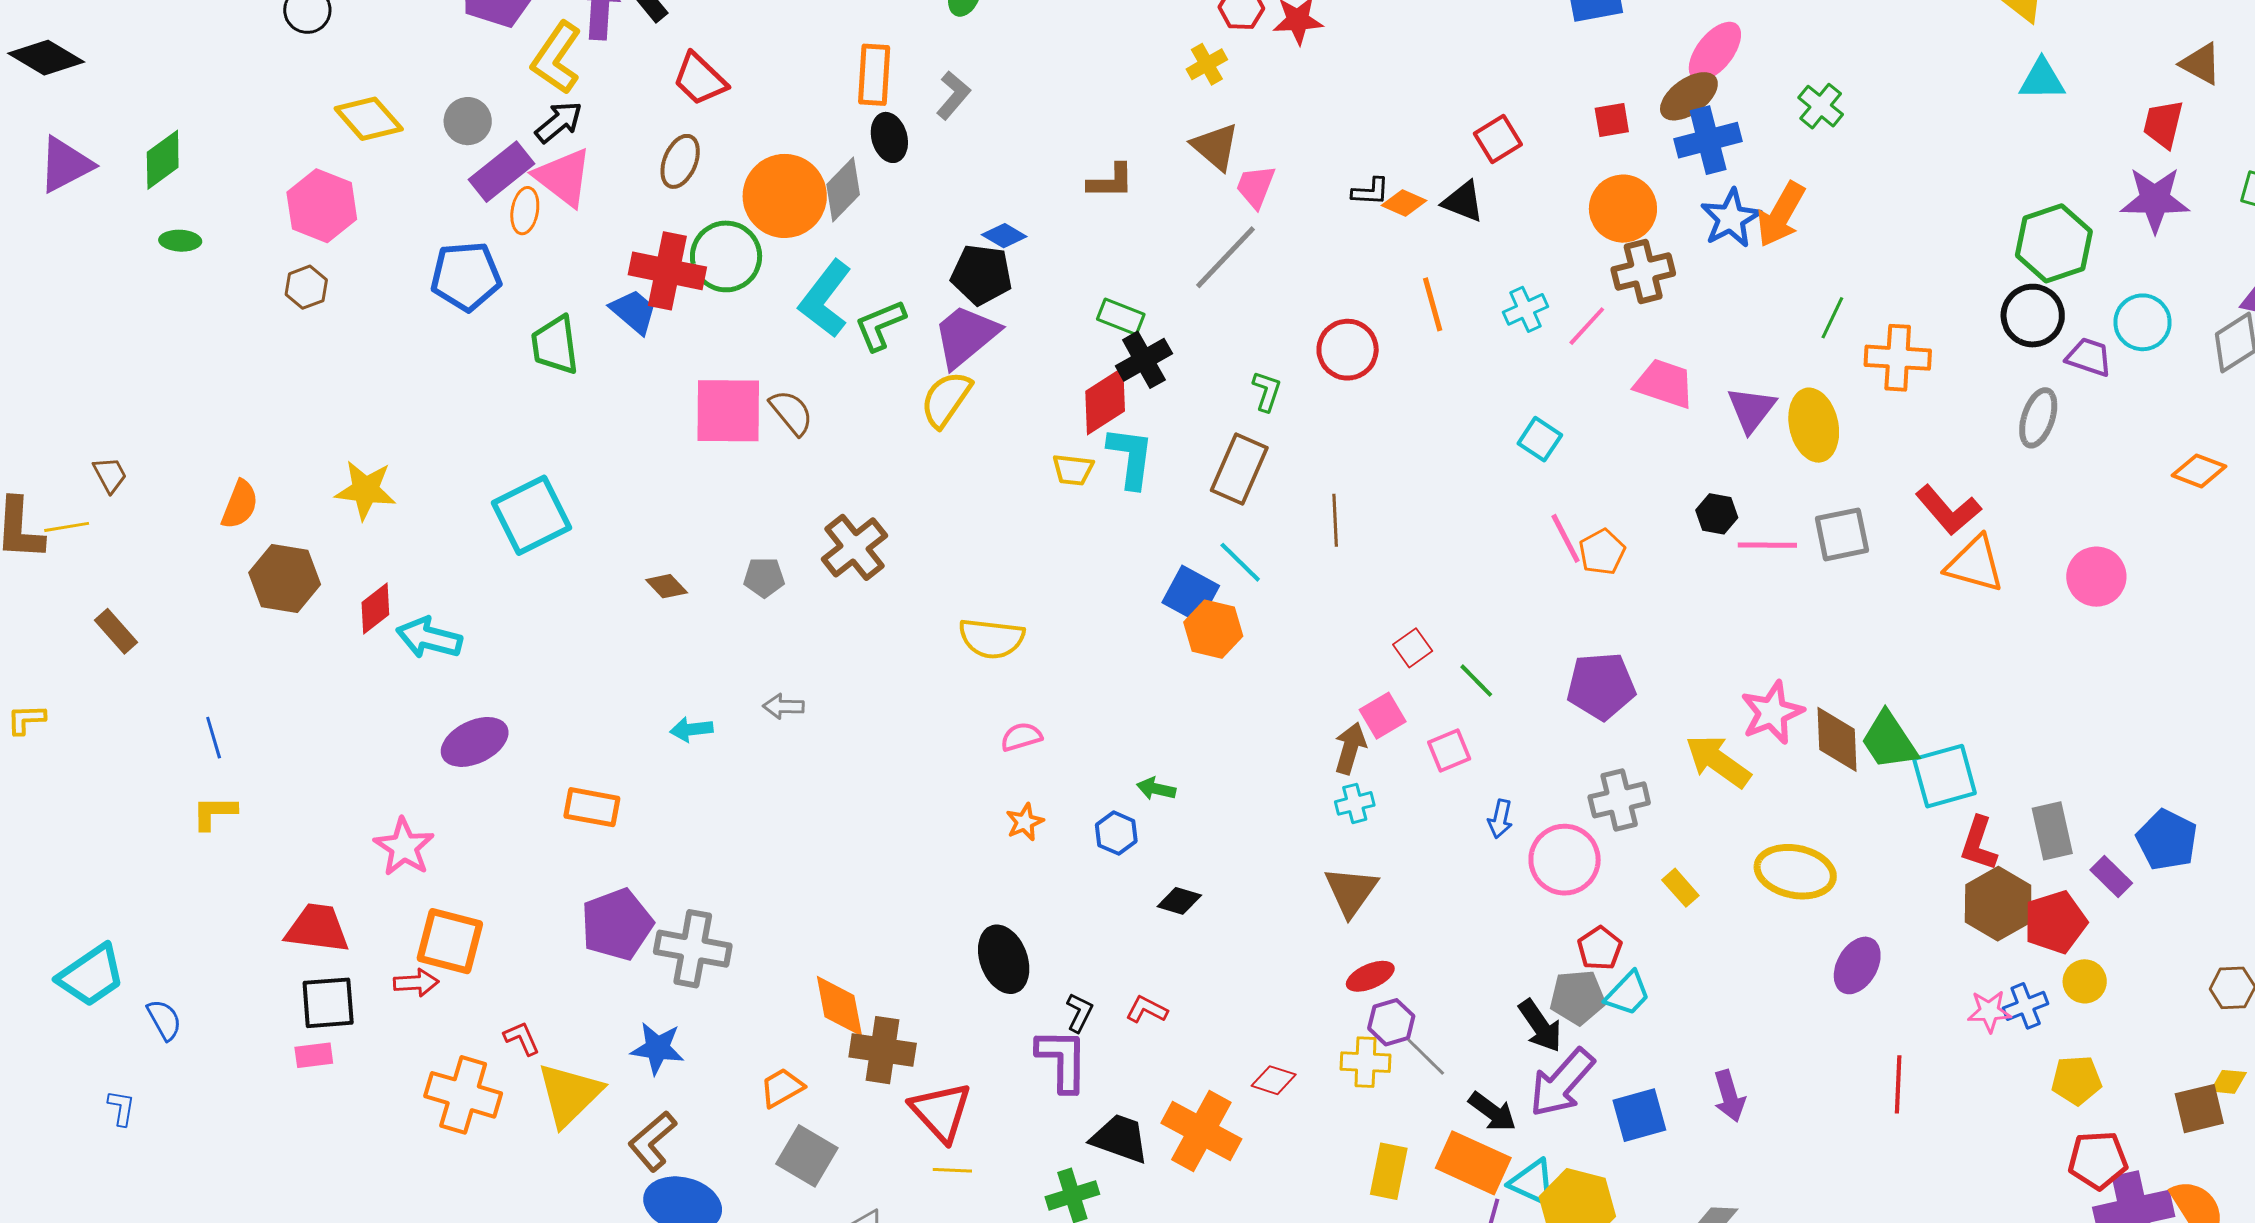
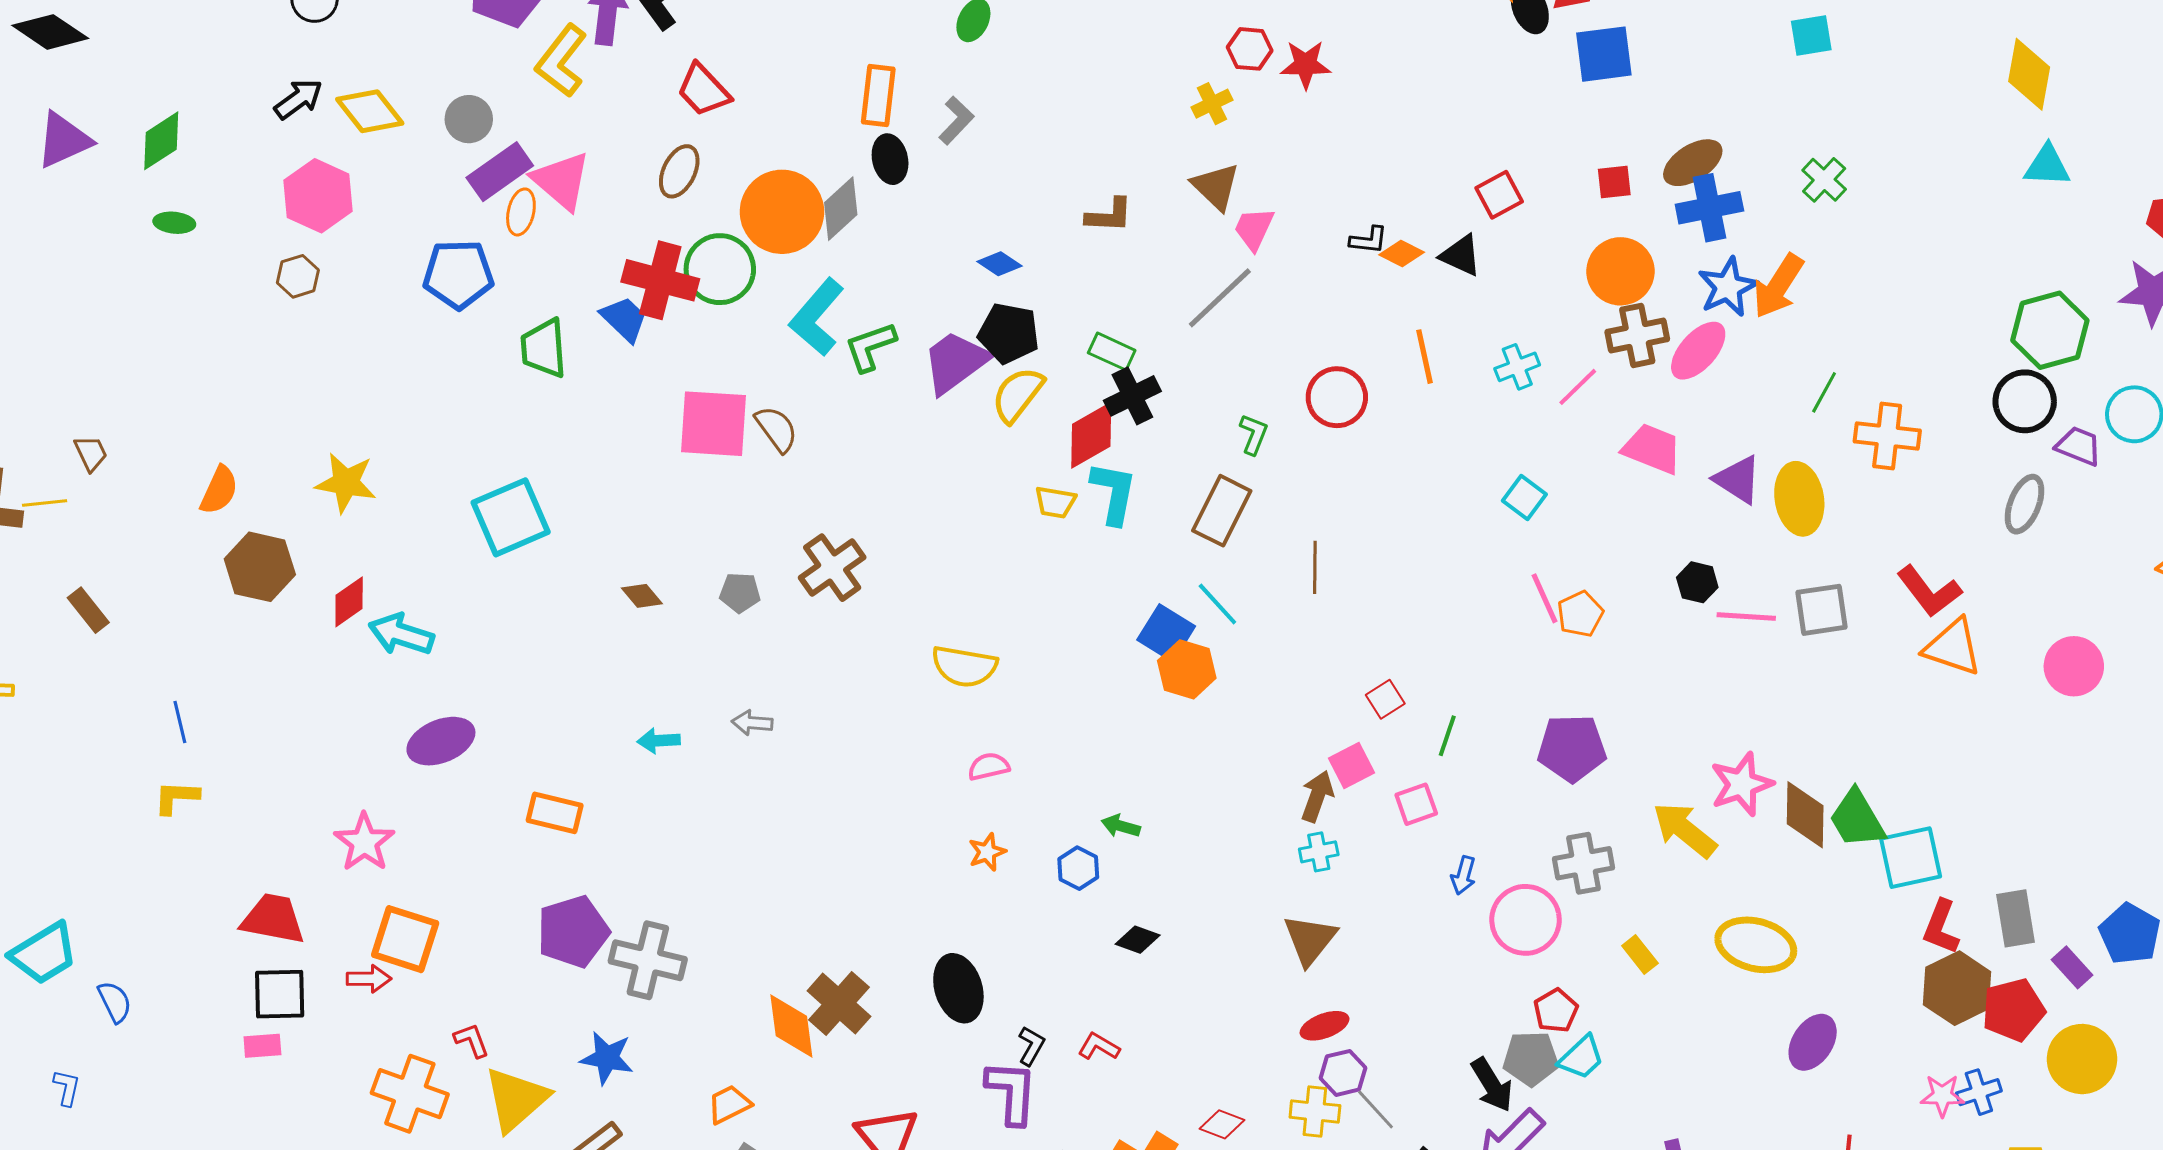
pink ellipse: (1715, 51) -> (1698, 351), moved
black arrow: (559, 122) -> (298, 99), moved
black pentagon: (981, 275) -> (1009, 333), moved
yellow semicircle: (946, 399) -> (1018, 395), moved
purple triangle: (1751, 409) -> (1738, 480), turned -38
green line: (1476, 681) -> (1447, 736), turned 60
yellow circle: (2085, 981) -> (2082, 1059), moved, size x1.6
brown cross: (883, 1050) -> (839, 1004), moved, turned 30

